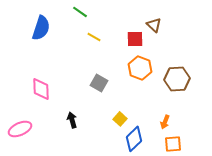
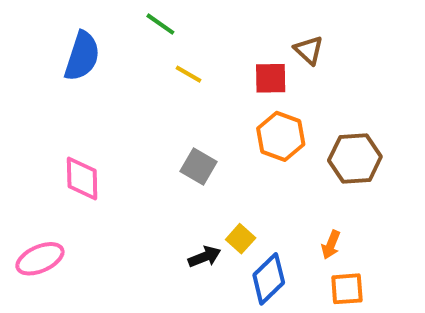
black arrow: (72, 120) -> (204, 257), moved, turned 84

